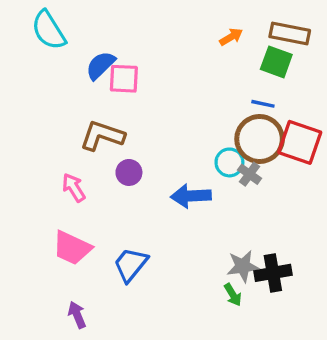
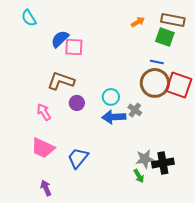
cyan semicircle: (49, 30) -> (29, 18), size x0.7
cyan circle: (229, 162) -> (111, 97), moved
gray cross: (250, 174) -> (135, 110), moved

